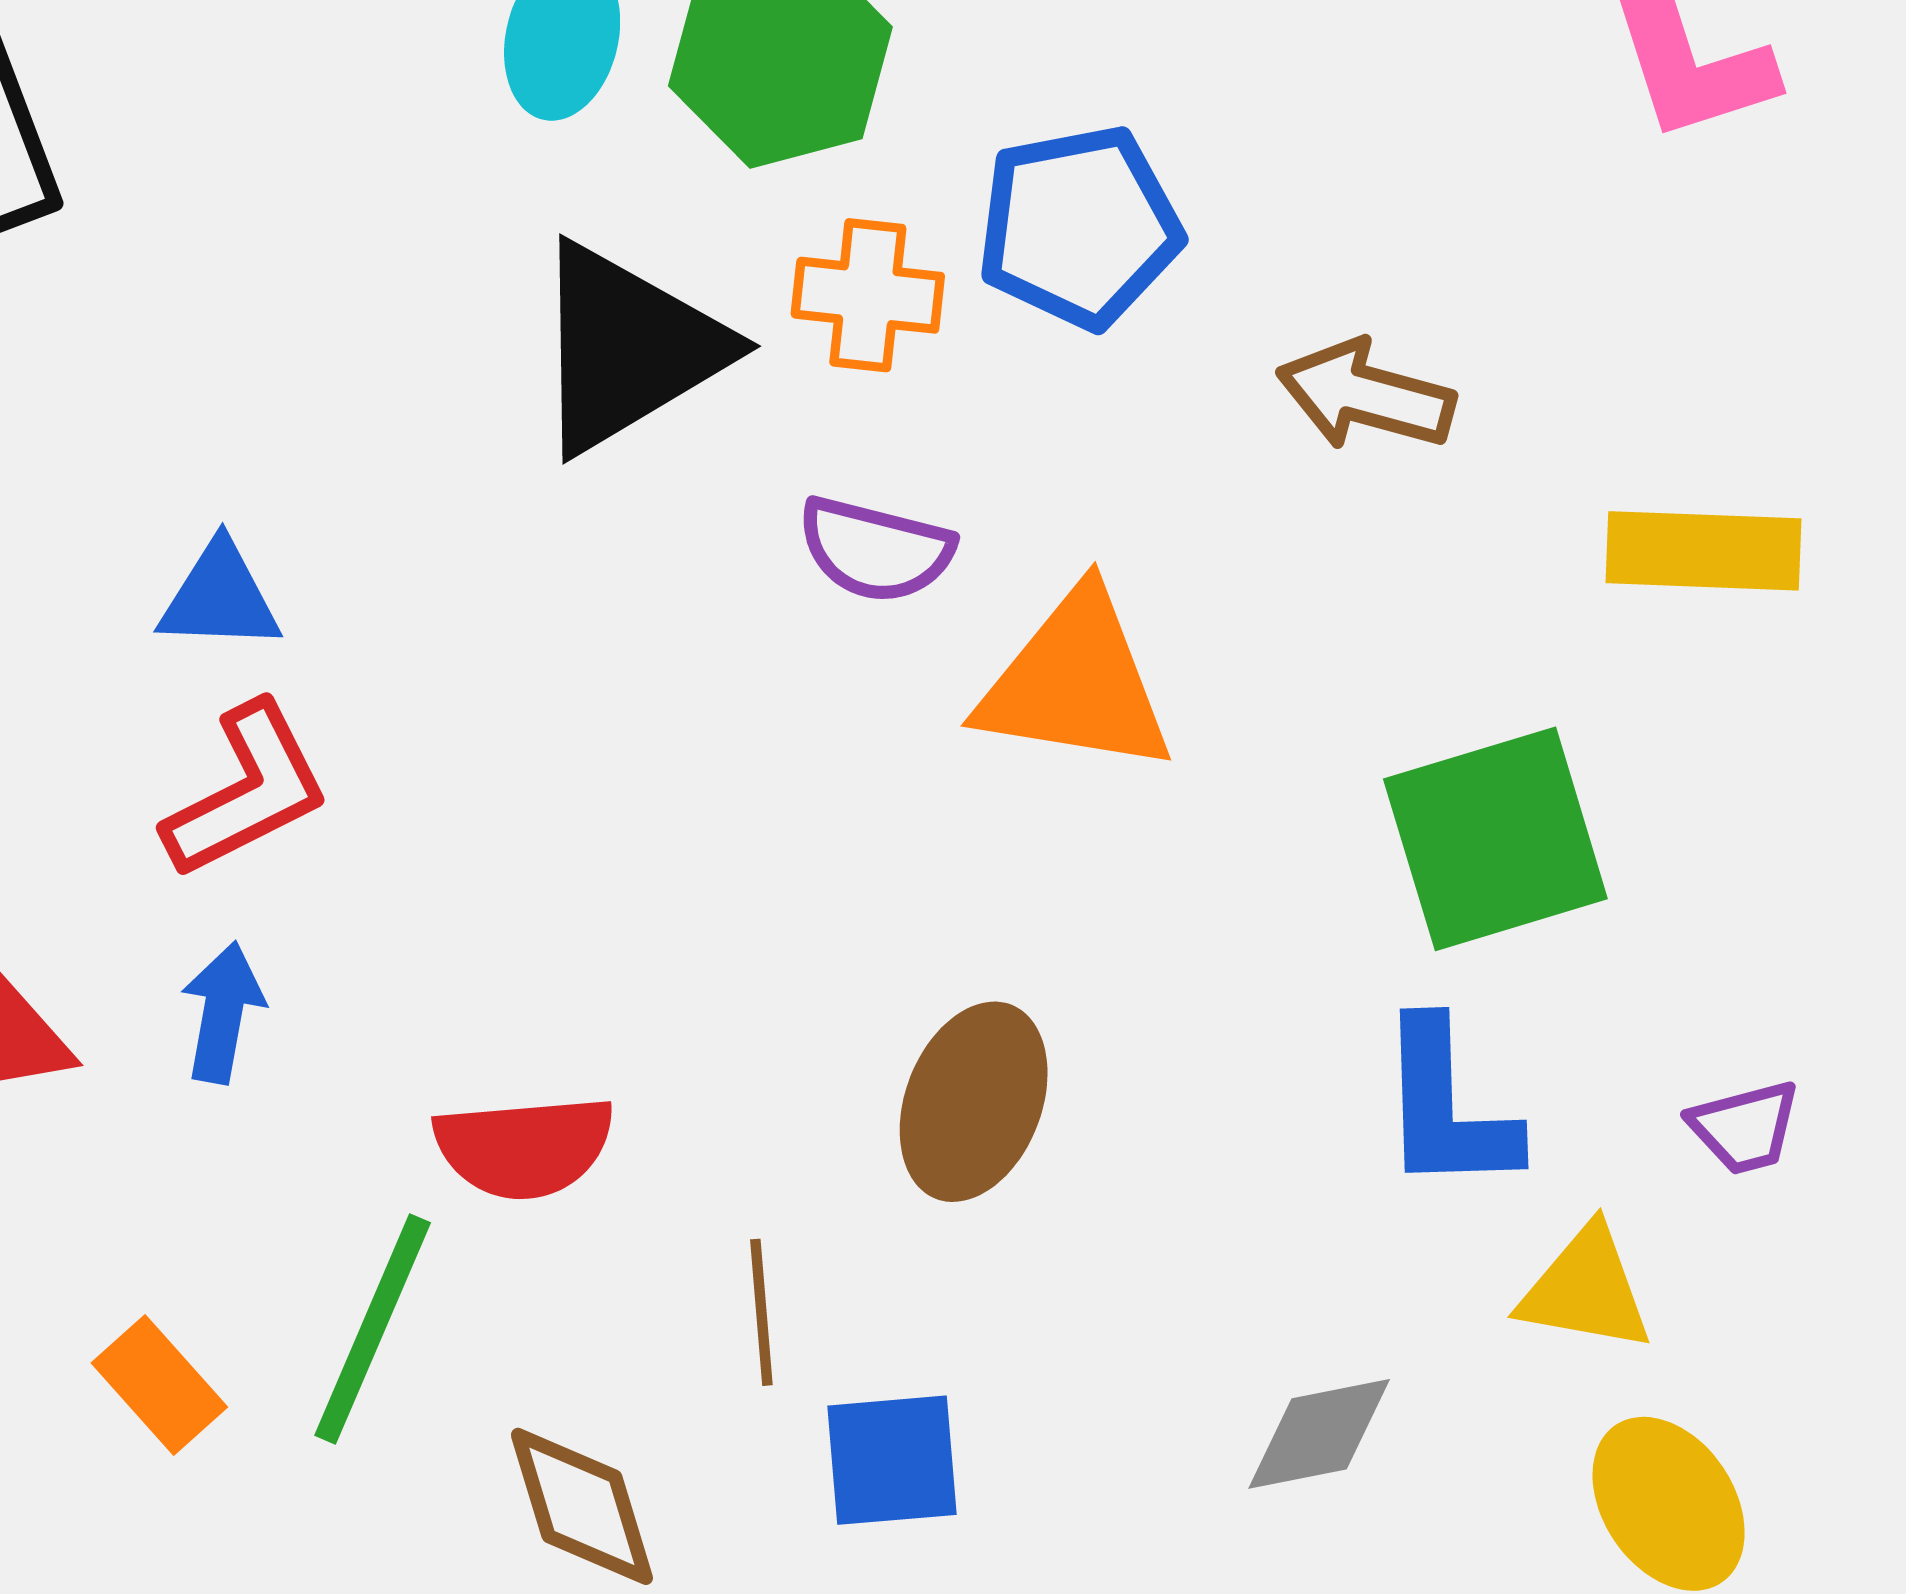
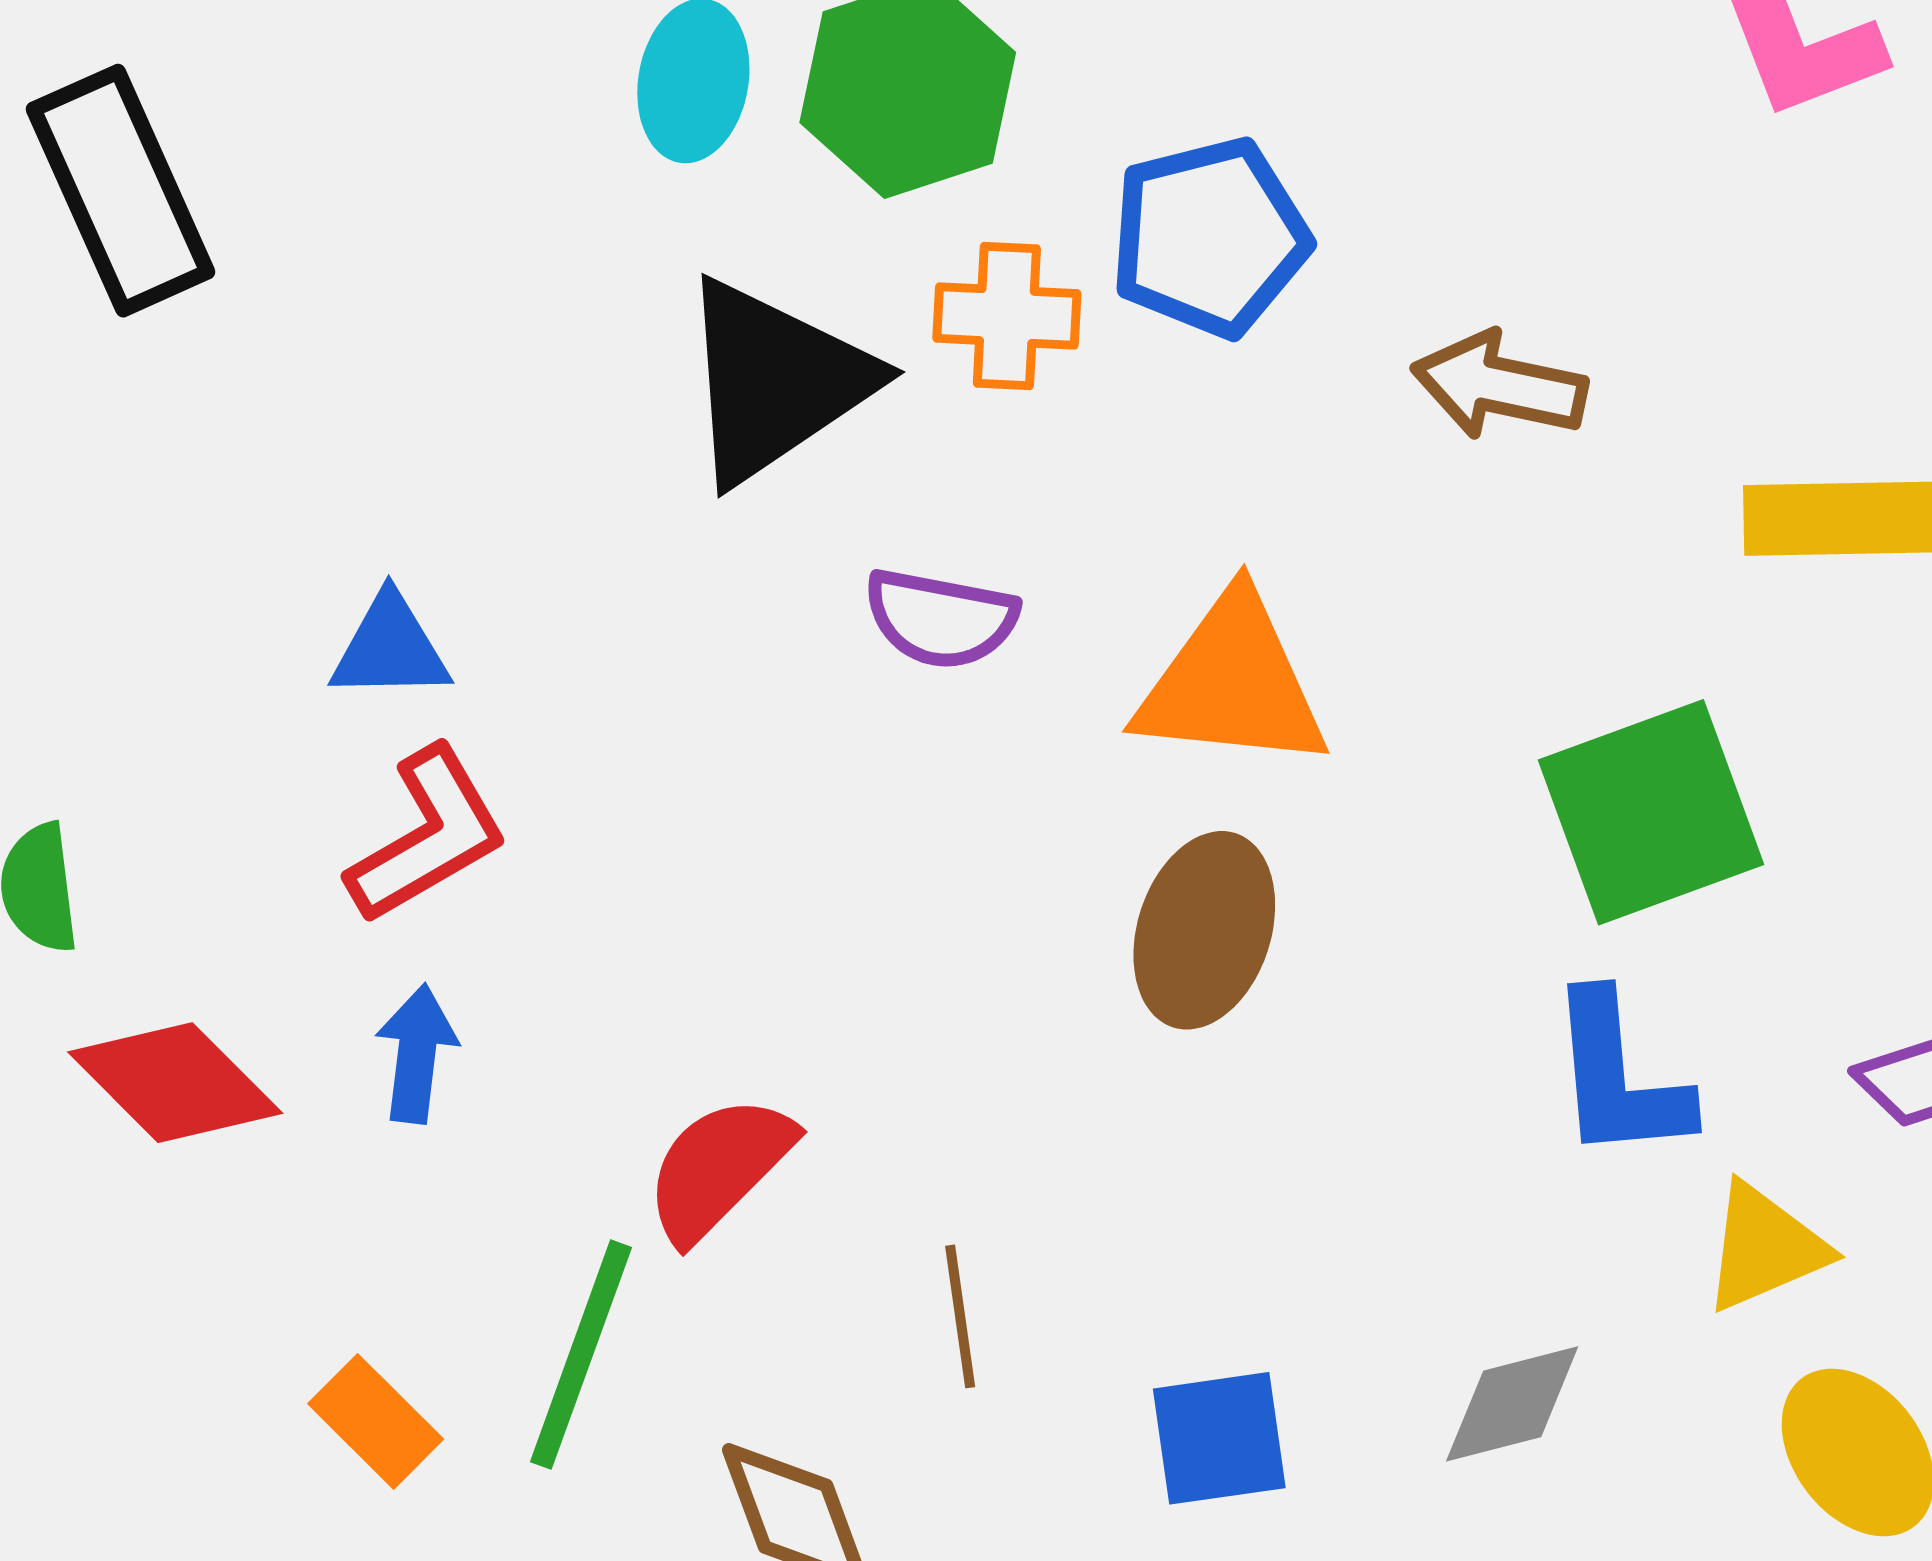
purple semicircle: (876, 550) -> (941, 618), moved
brown ellipse: (974, 1102) -> (1204, 930), moved
red semicircle: (524, 1147) -> (719, 1168), turned 143
yellow triangle: (1586, 1289) -> (1765, 1247), turned -30
blue square: (892, 1460) -> (1219, 1438), moved

